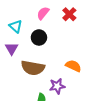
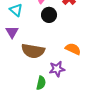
black circle: (39, 37) -> (49, 15), moved

